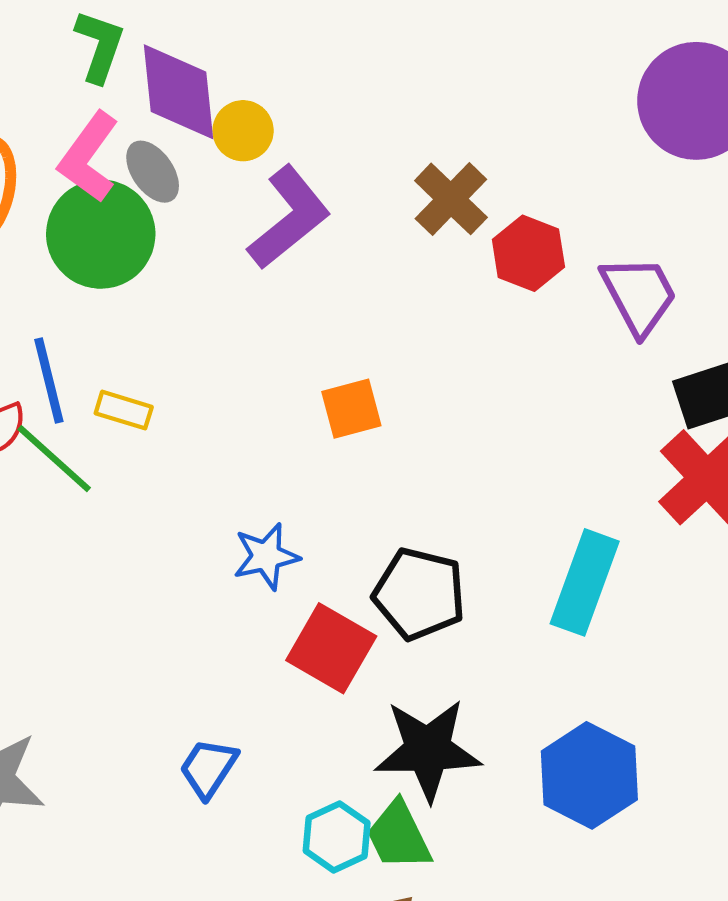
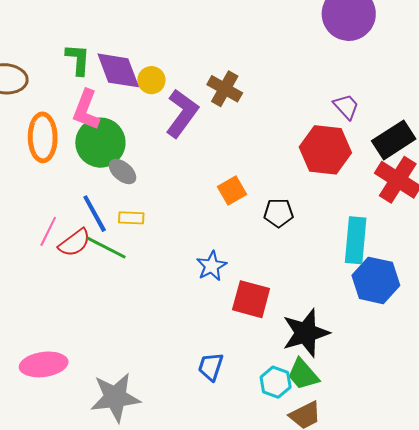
gray ellipse: (153, 172) -> (123, 171), moved
brown cross: (451, 199) -> (225, 89), moved
red hexagon: (528, 253) -> (325, 150), moved, size x1.5
purple trapezoid: (639, 295) -> (346, 107), size x0.7
black pentagon: (419, 594) -> (278, 213), moved, size x0.7
blue hexagon: (589, 775) -> (376, 280), moved

